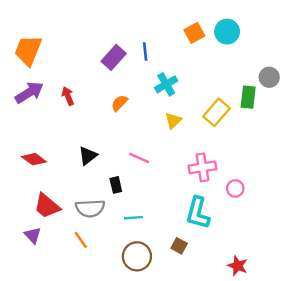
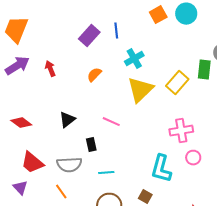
yellow triangle: (173, 121) -> (140, 90), size x1.8
pink cross: (202, 167) -> (181, 131), moved
pink circle: (235, 188) -> (193, 158), moved

